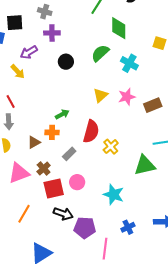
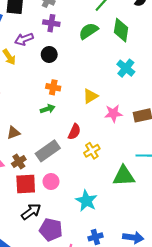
green semicircle: (100, 53) -> (89, 31), moved
black circle: (66, 62) -> (49, 54), moved
pink star: (127, 97) -> (113, 113), moved
red semicircle: (91, 131) -> (74, 132), size x0.7
orange cross: (52, 132) -> (53, 87), moved
gray rectangle: (69, 154) -> (48, 151), size x1.6
black arrow: (63, 214) -> (31, 212), turned -66

